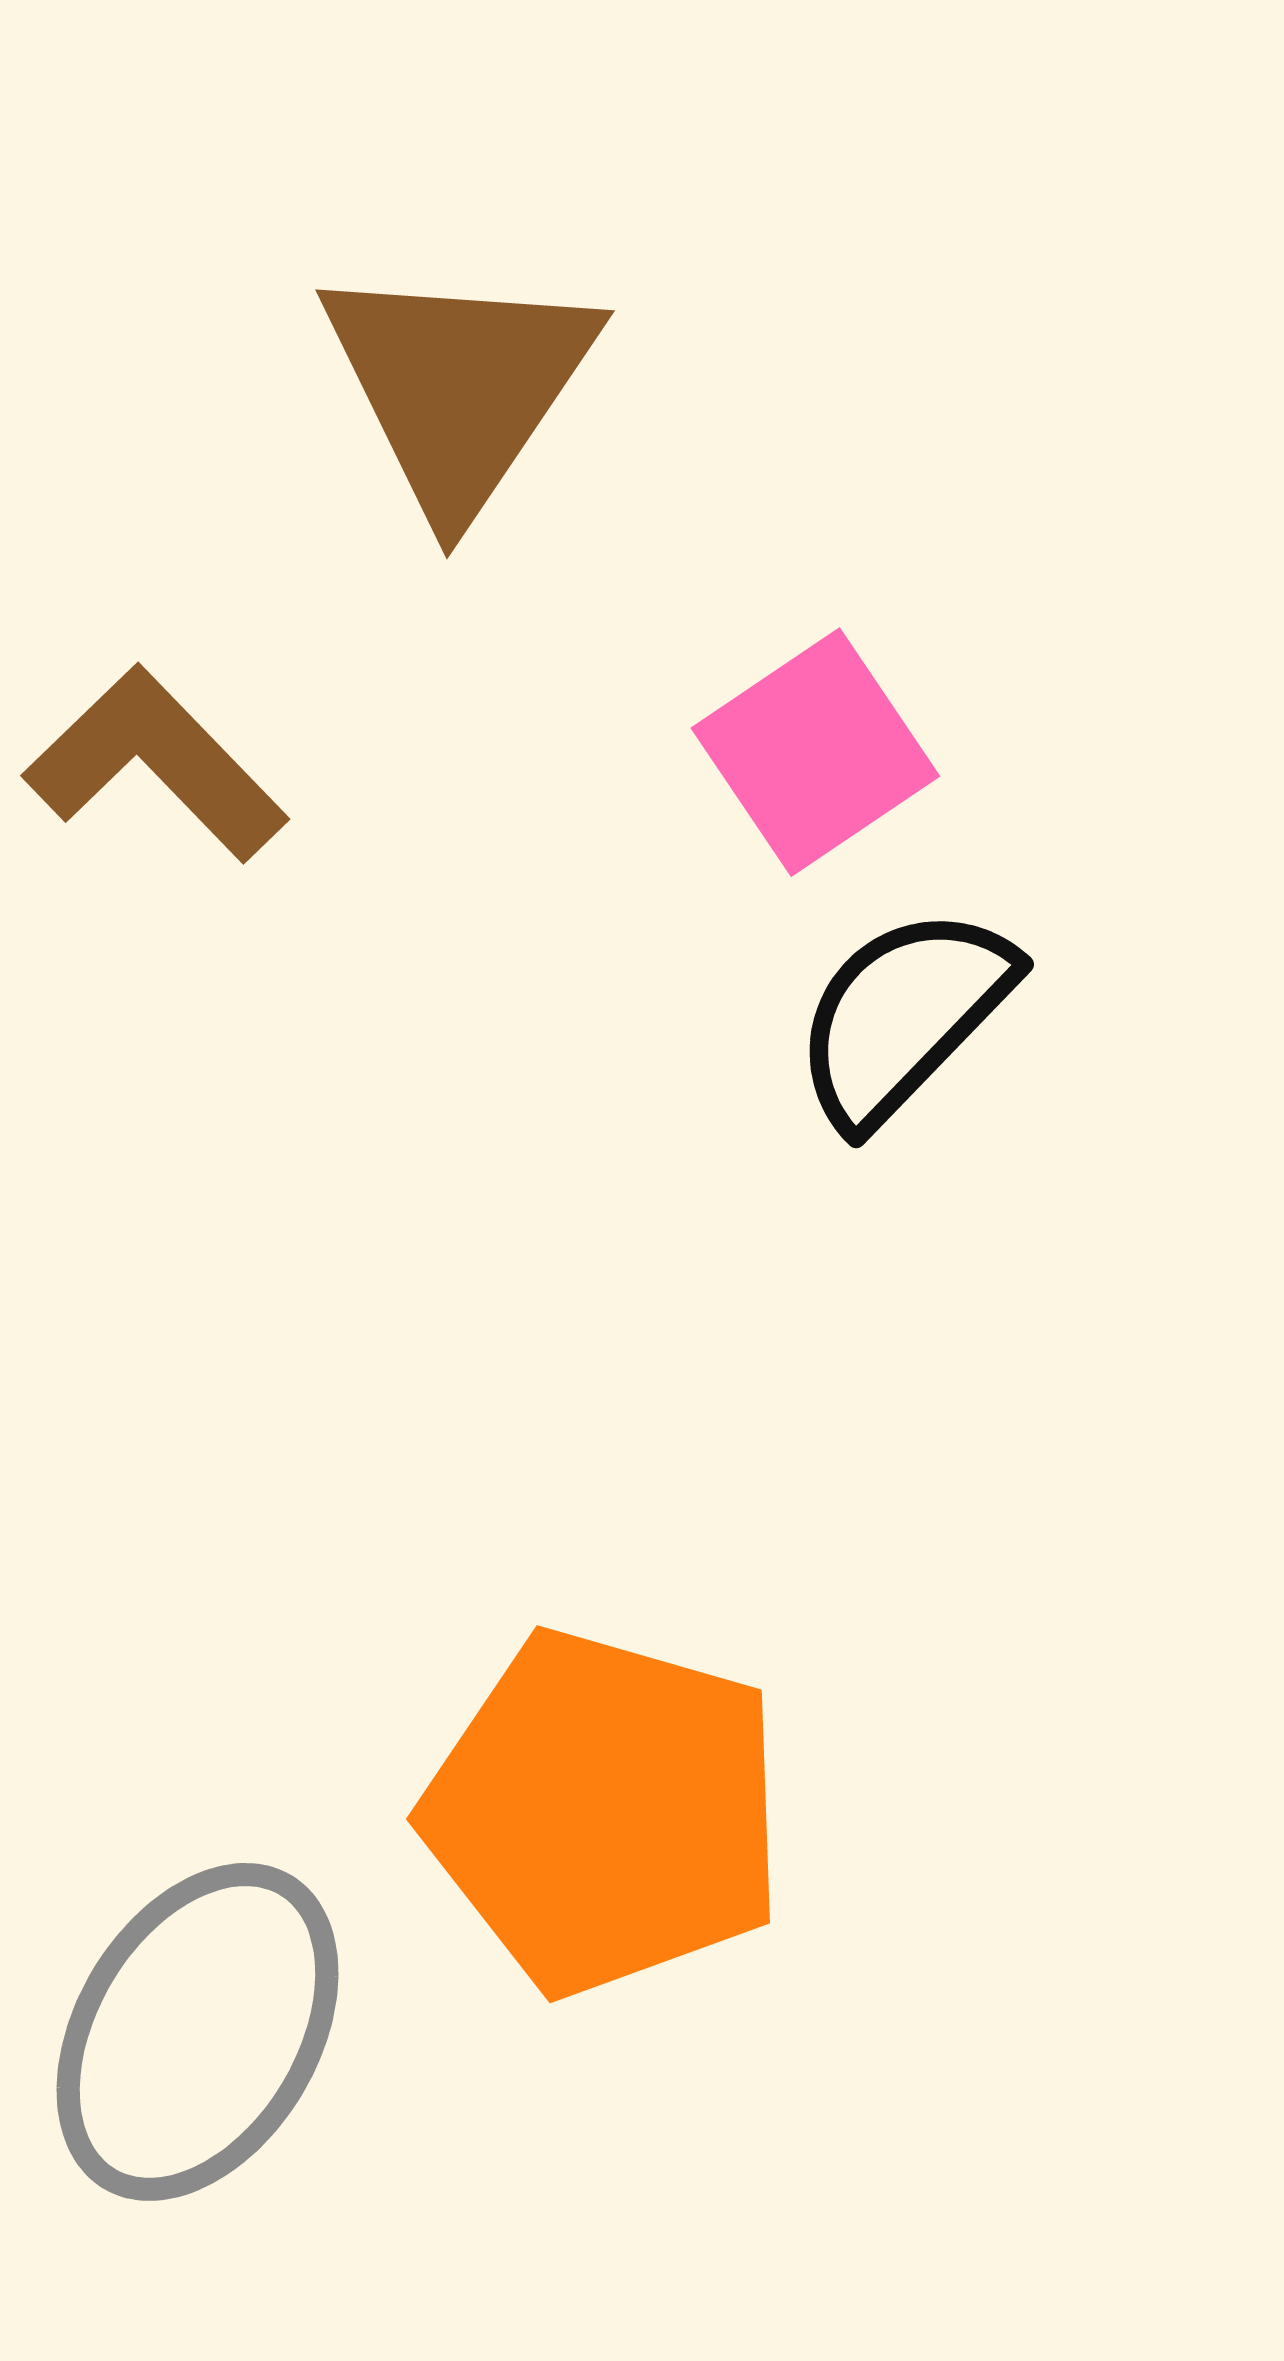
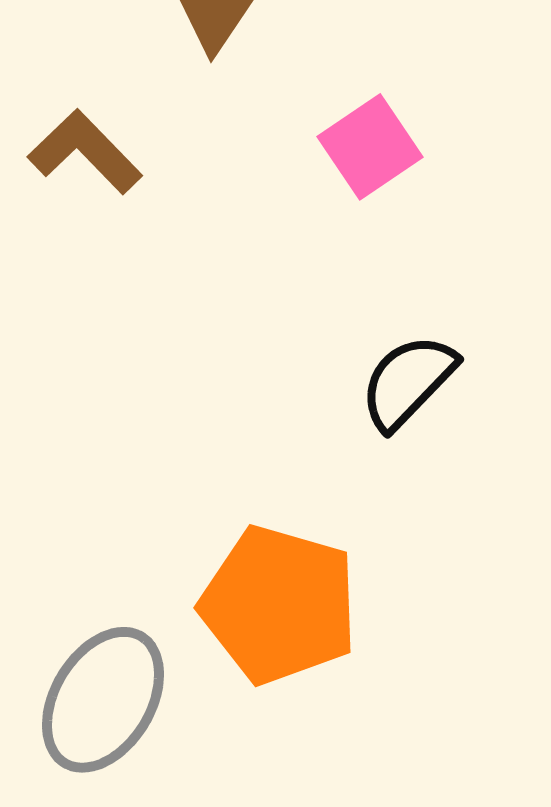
black semicircle: (903, 1016) -> (408, 382), moved

